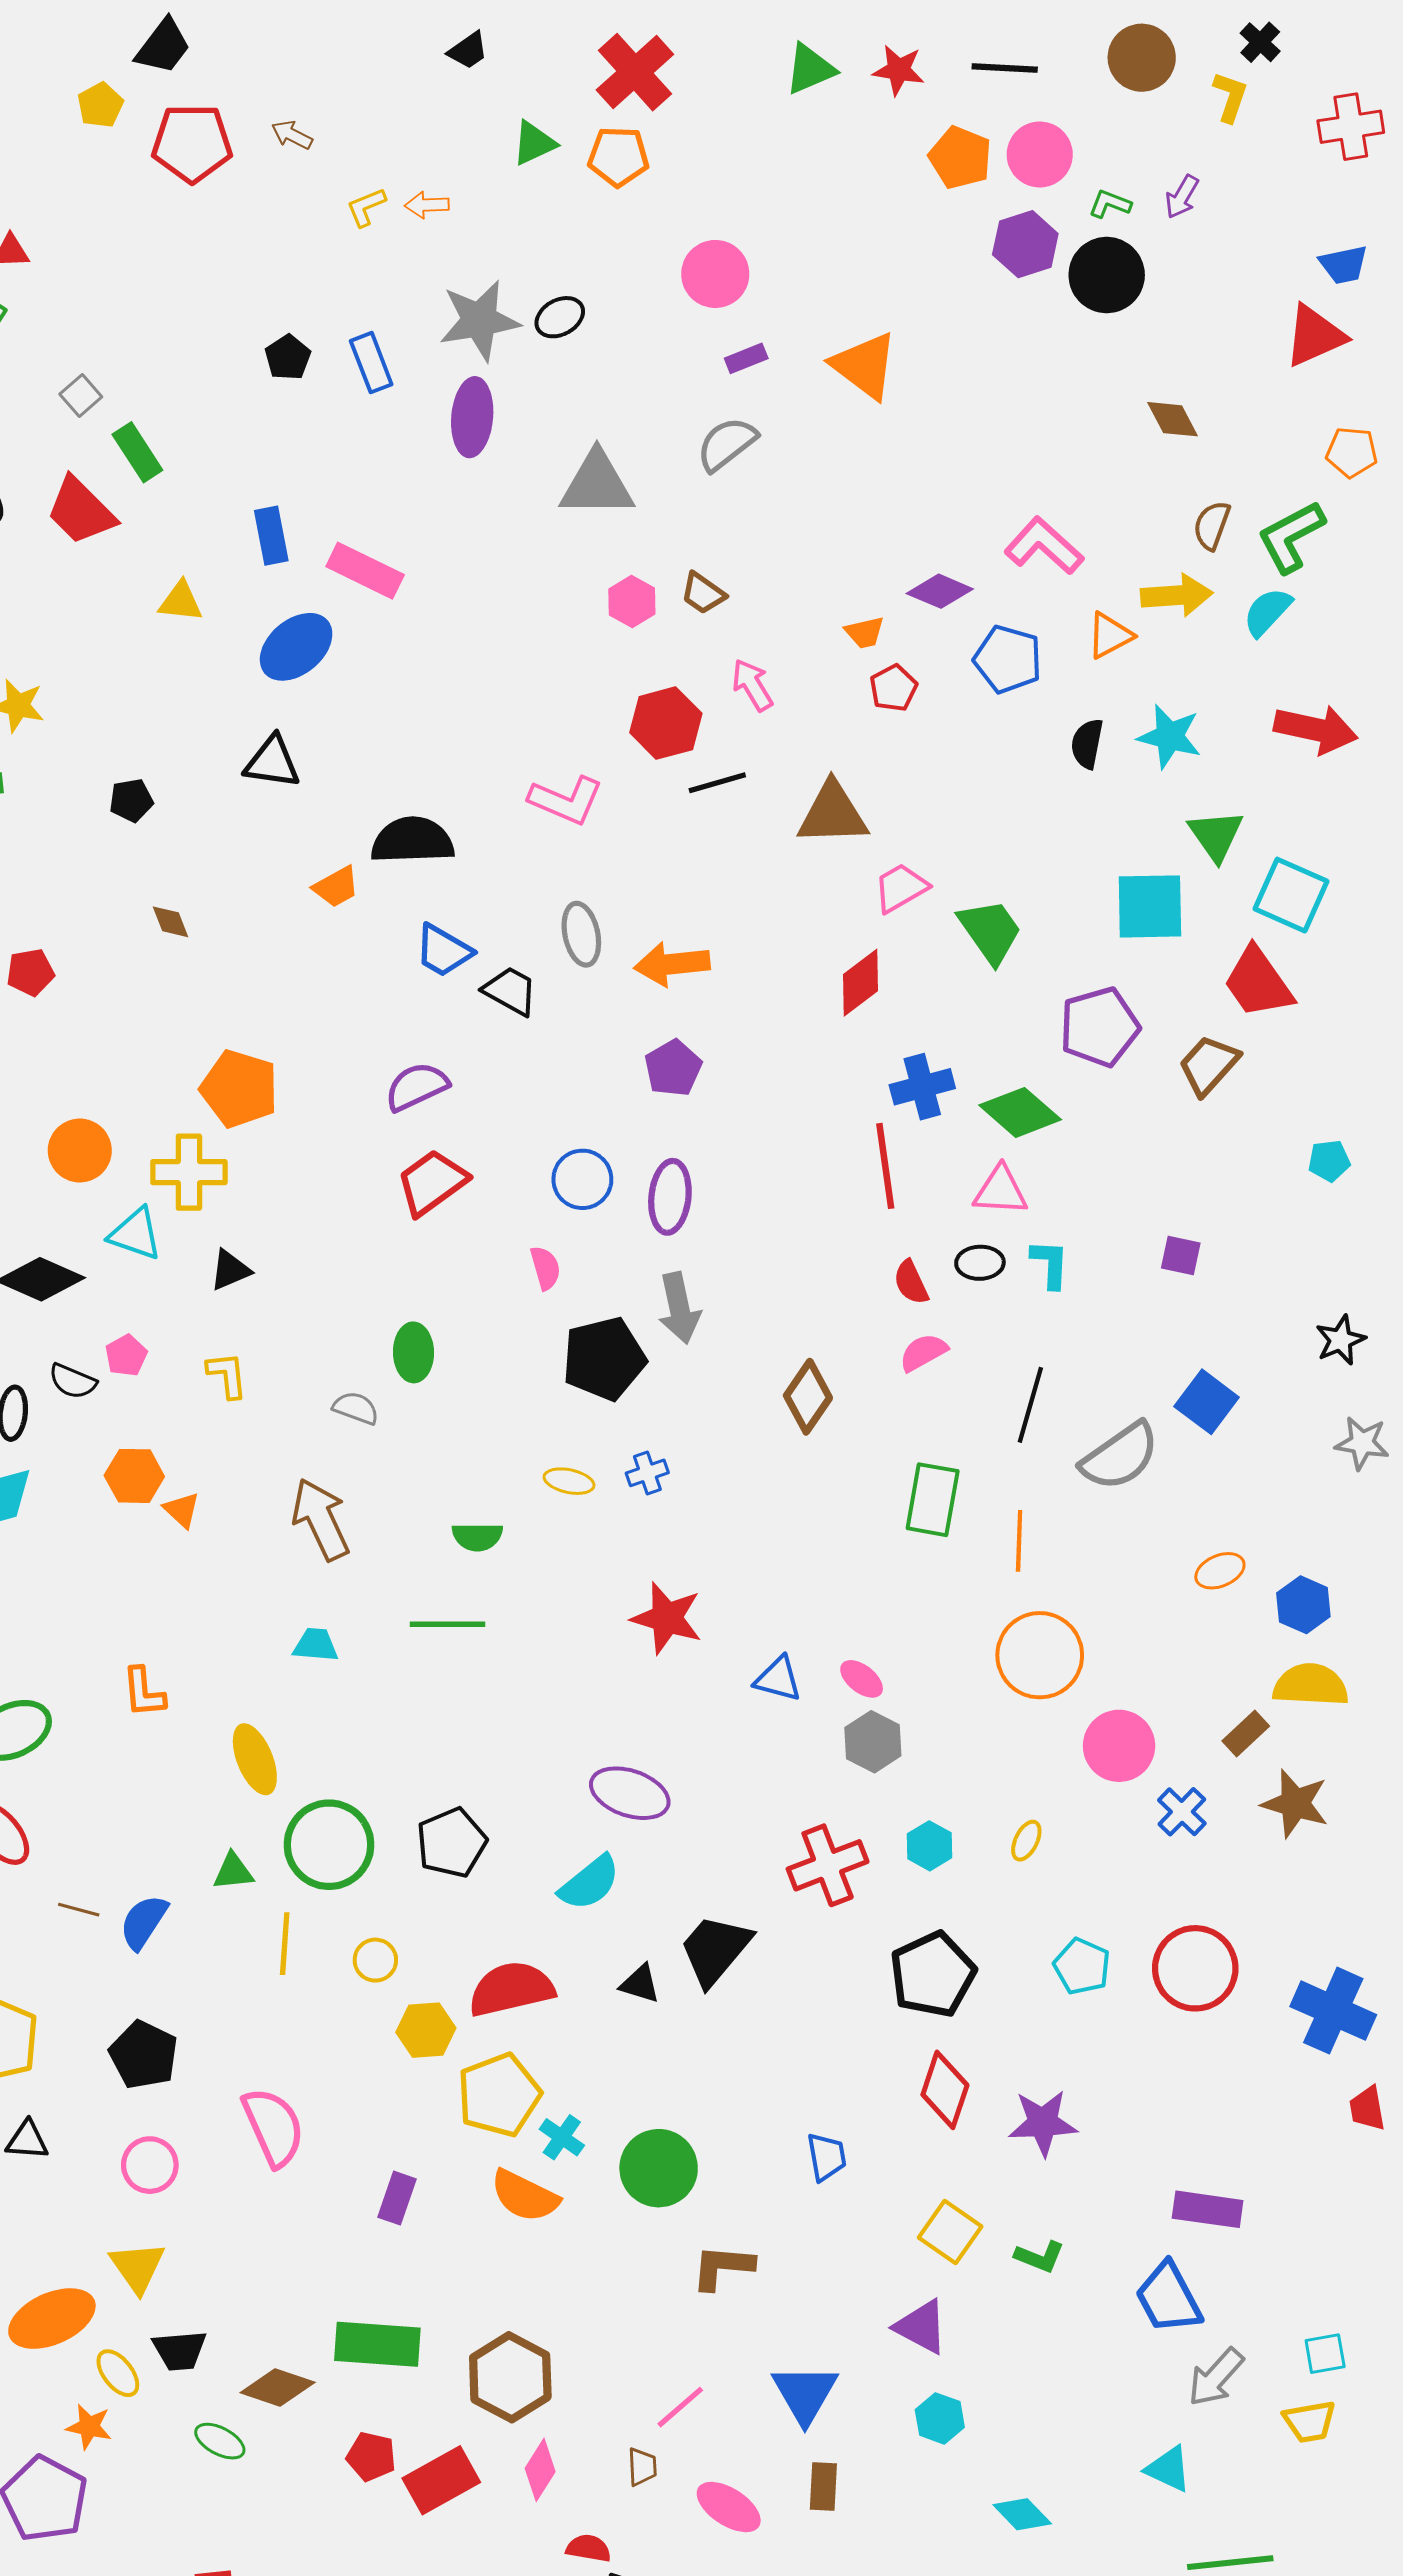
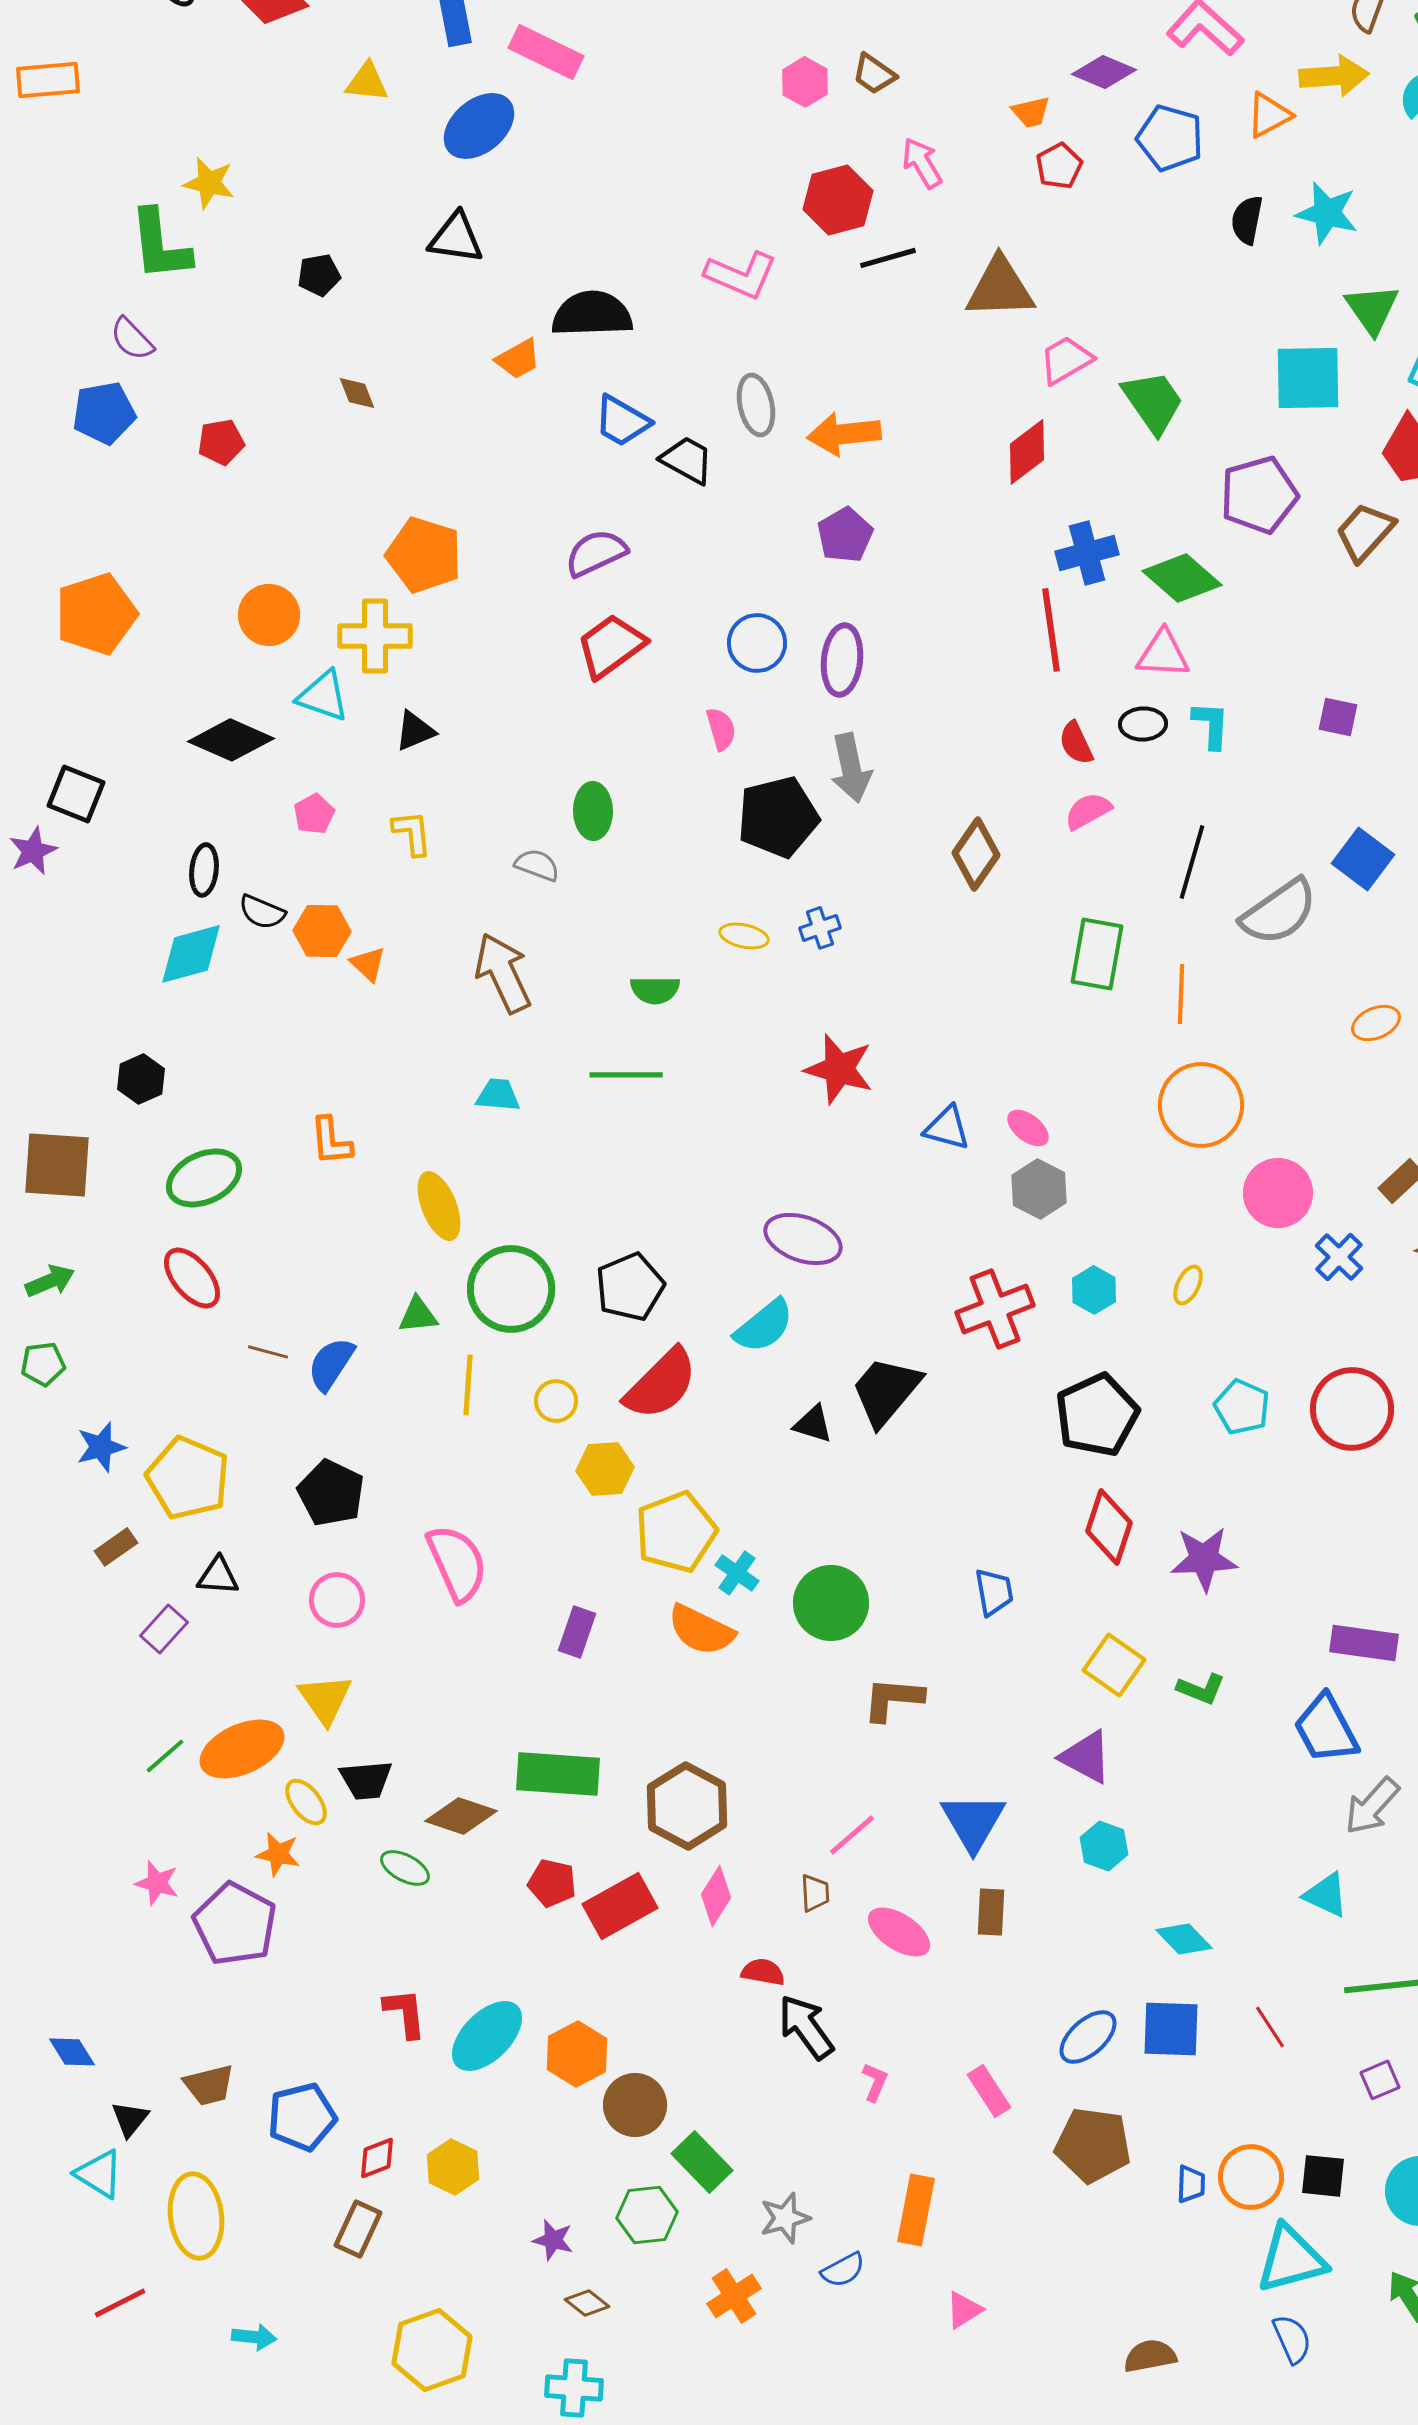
black semicircle: (73, 1381) -> (262, 912), moved
red semicircle: (511, 1989) -> (661, 1384), moved, turned 148

